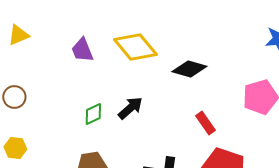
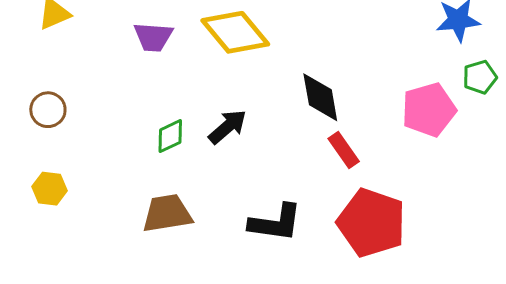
purple trapezoid: (82, 50) -> (153, 37), turned -64
black diamond: (189, 69) -> (320, 97), moved, turned 64

